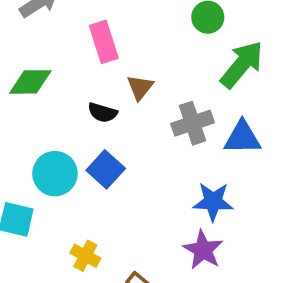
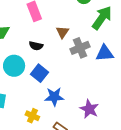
brown triangle: (140, 87) -> (62, 32), moved
cyan circle: (55, 174) -> (14, 66), moved
blue star: (213, 202) -> (54, 97), moved

